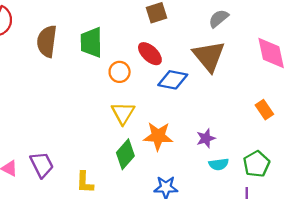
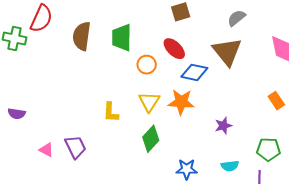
orange star: (158, 136) -> (181, 102), moved
cyan semicircle: (219, 164) -> (230, 166), moved
green pentagon: (256, 164) -> (268, 149), turned 30
yellow L-shape: (85, 182) -> (111, 112), moved

